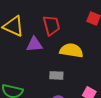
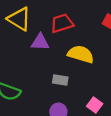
red trapezoid: (51, 25) -> (62, 23), turned -100

